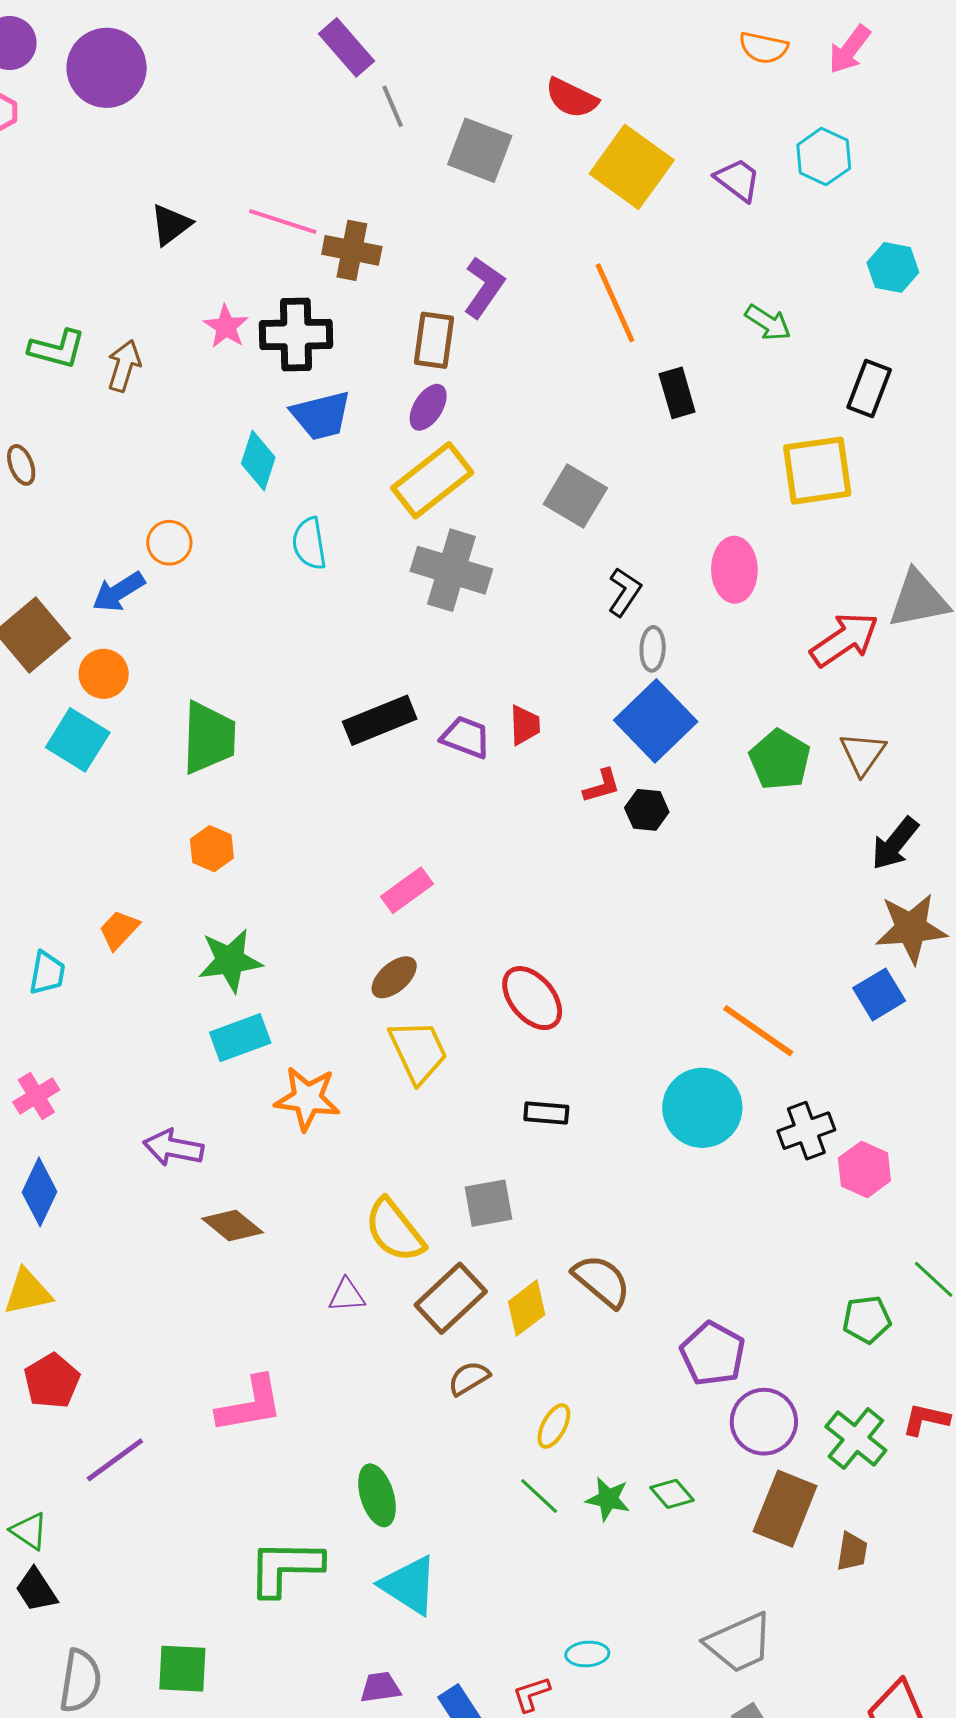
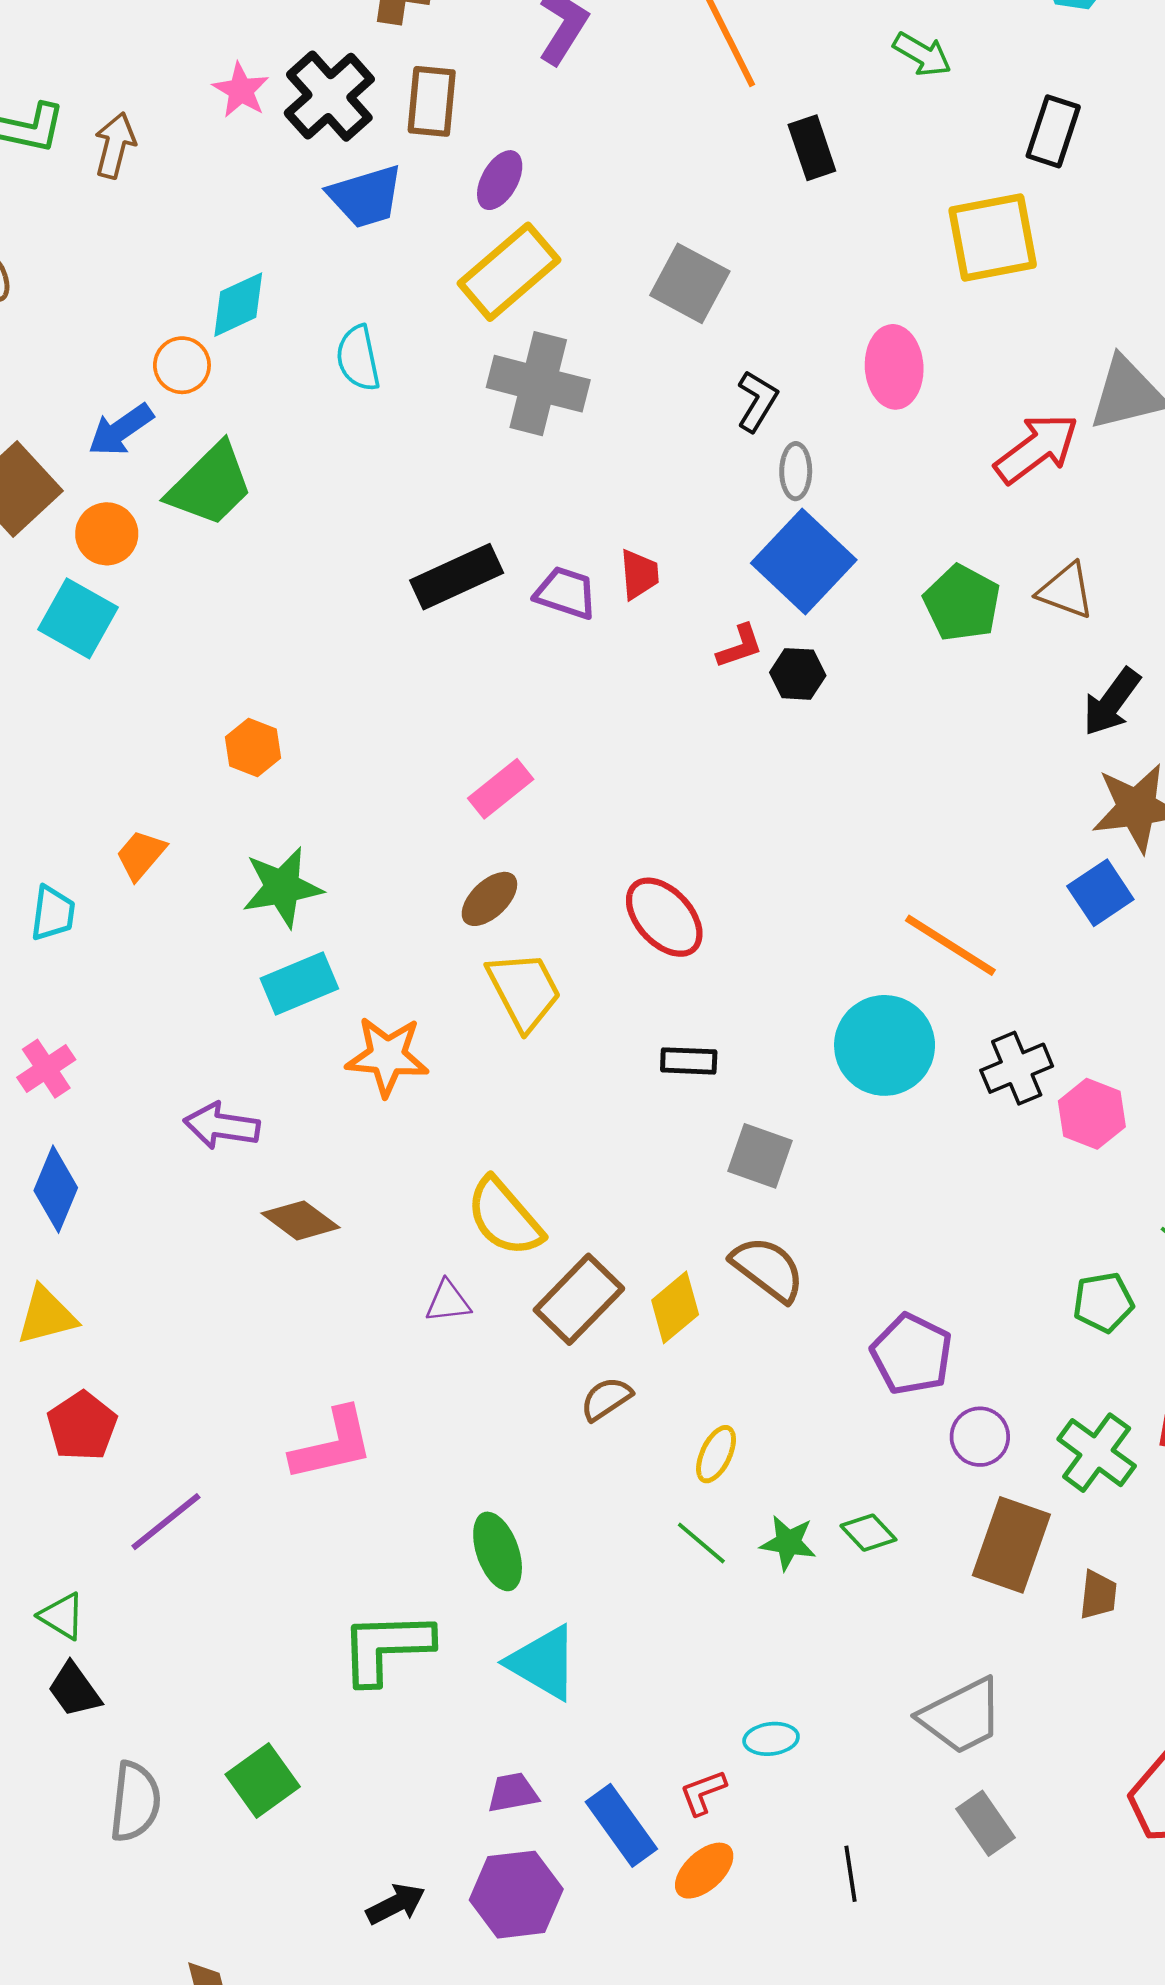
black cross: (296, 334) -> (329, 96), turned -38
brown rectangle: (434, 340) -> (432, 101), moved
cyan diamond: (258, 461) -> (238, 305), moved, turned 50
green trapezoid: (209, 738) -> (210, 485), moved, turned 46
brown triangle: (863, 753) -> (1066, 591), turned -42
gray square: (489, 1203) -> (760, 1156), moved, turned 32
purple circle: (764, 1422) -> (980, 1437), size x0.7
green square: (182, 1669) -> (263, 1781), turned -36

